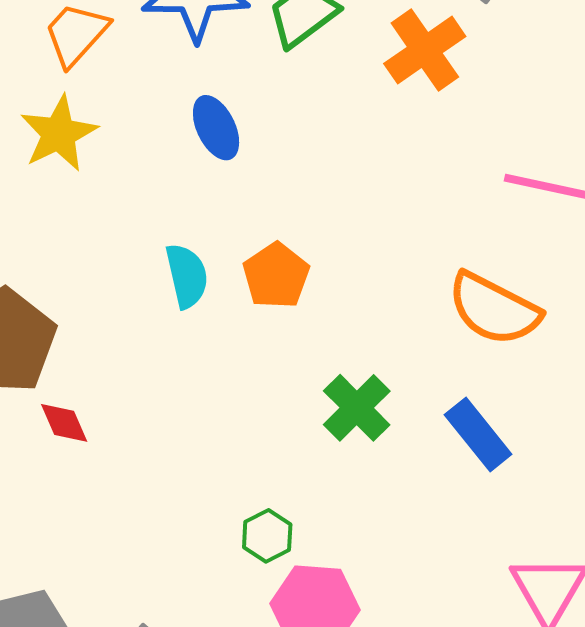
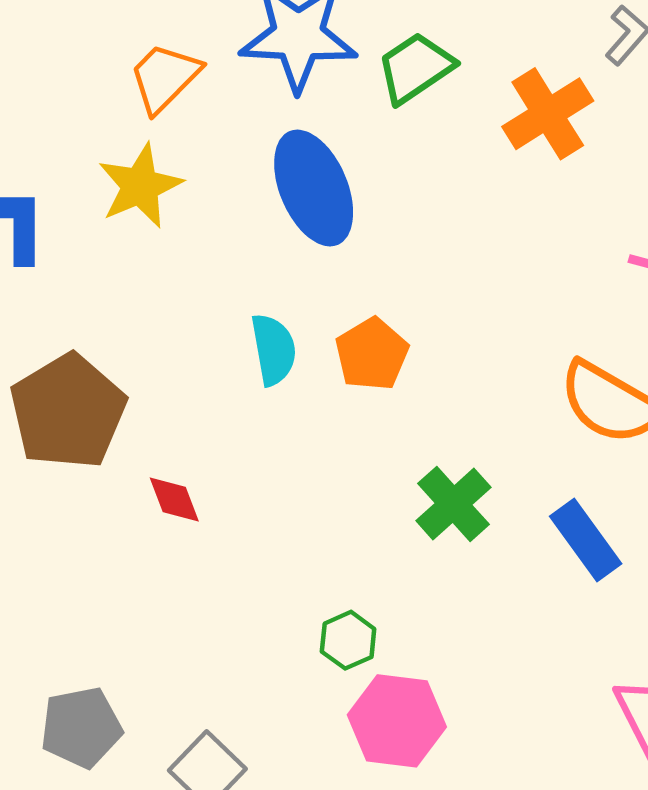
blue ellipse: (216, 128) -> (314, 188), size x1.6
red diamond: (64, 423) -> (174, 499), moved

